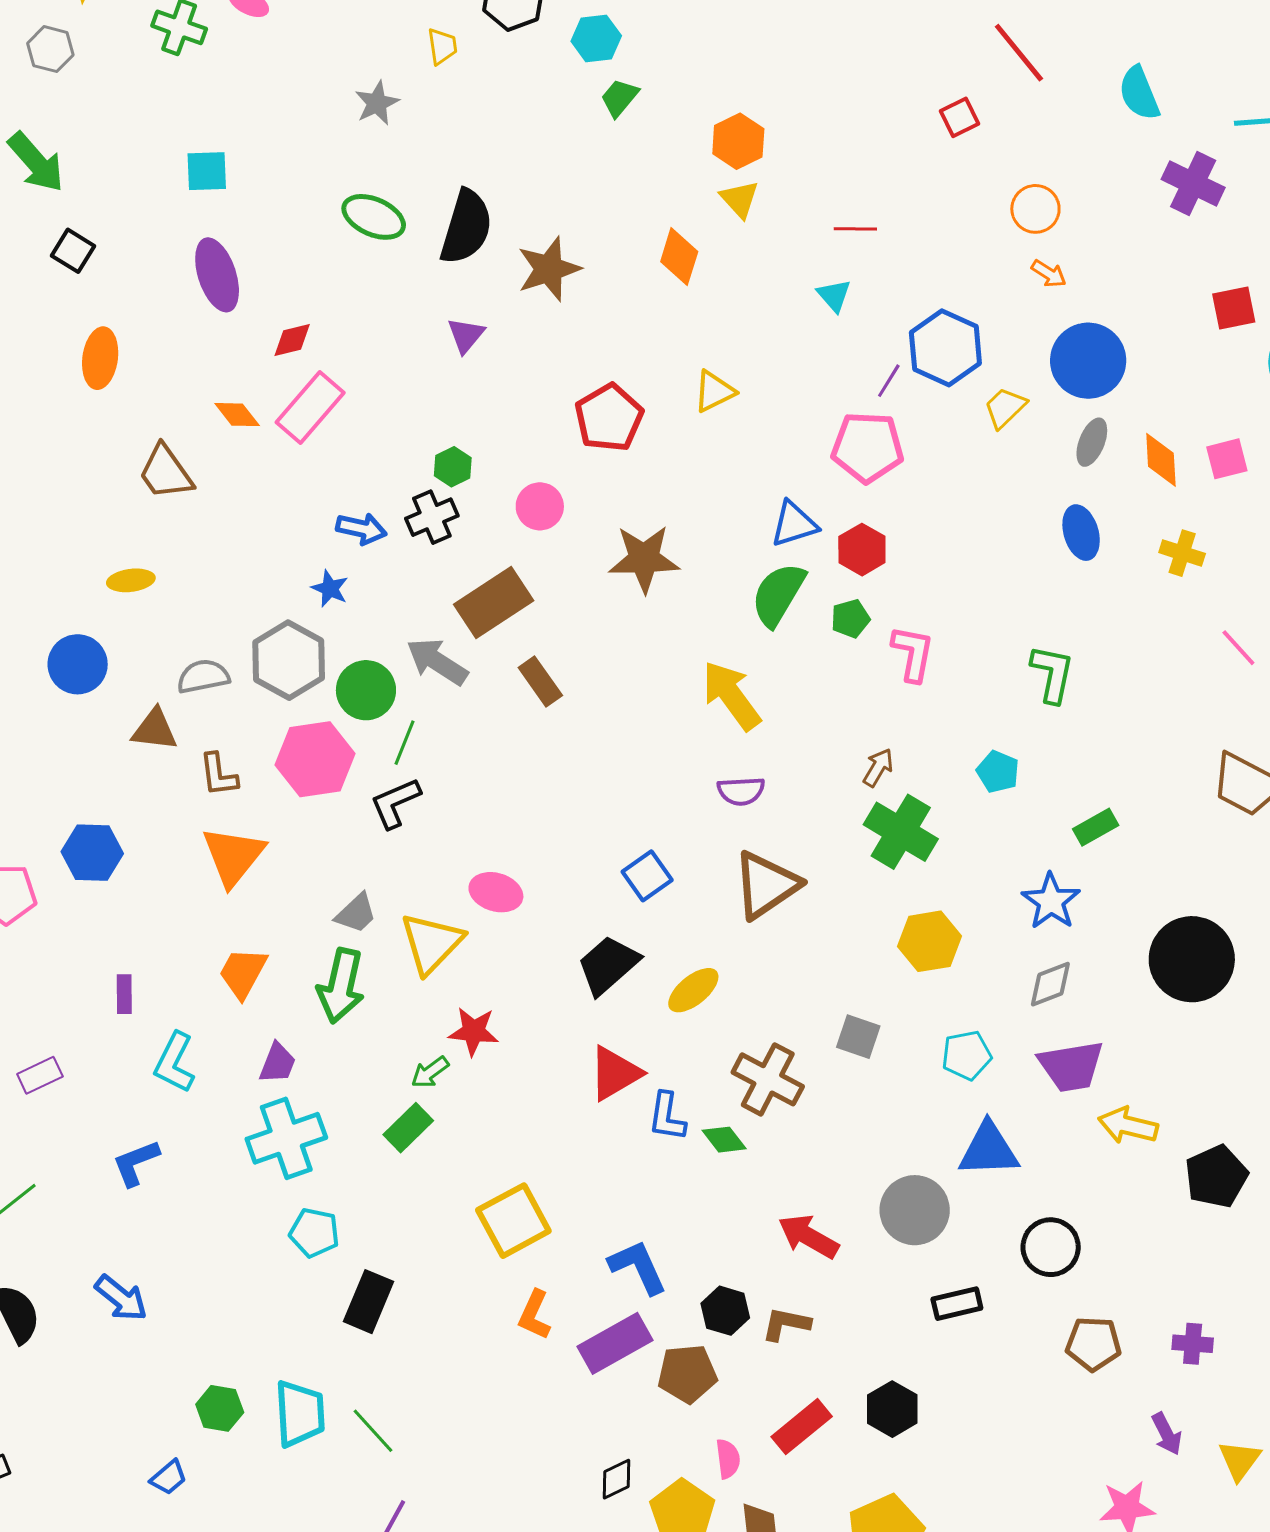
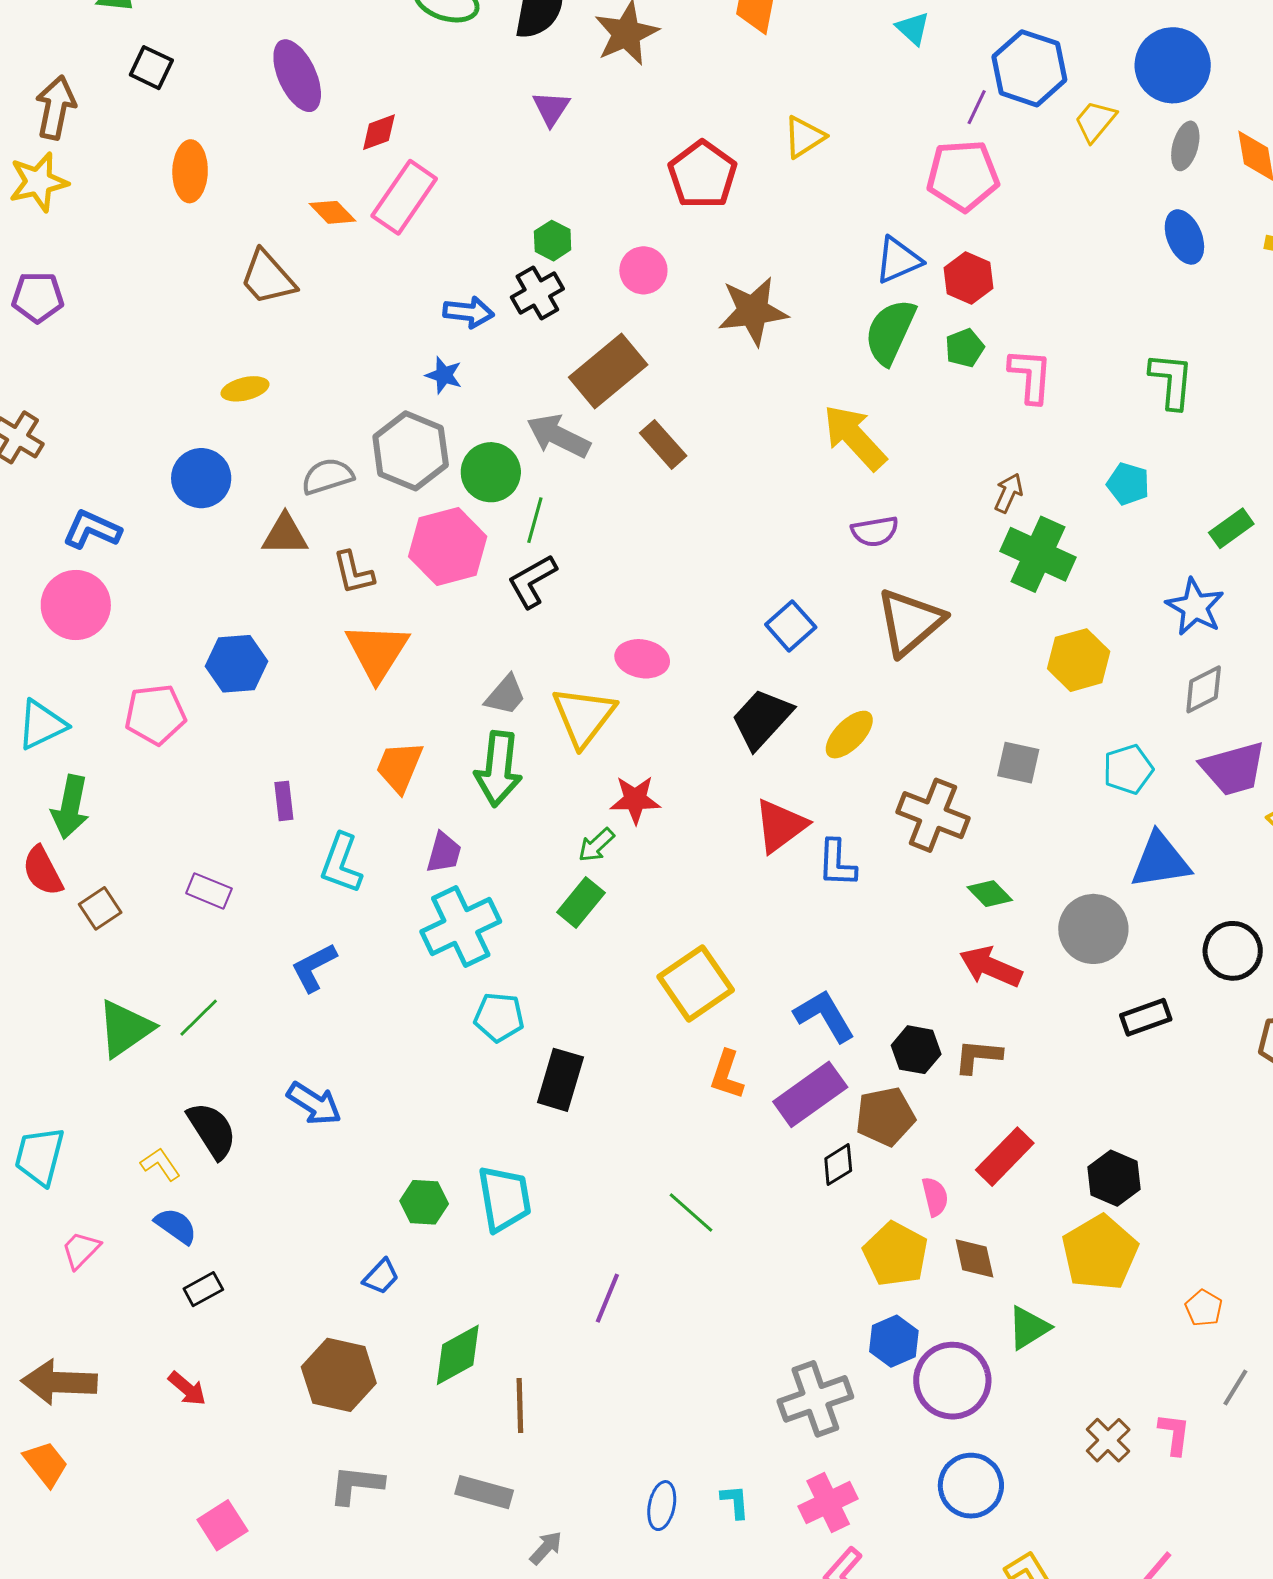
purple rectangle: (40, 1075) -> (209, 891), turned 54
green diamond: (724, 1140) -> (990, 894), moved
black hexagon: (892, 1409) -> (1114, 1178), moved
green line: (373, 1431) -> (691, 1212), moved
black diamond: (617, 1479) -> (838, 1165), moved

